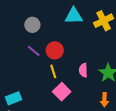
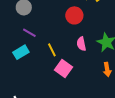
red circle: (55, 50) -> (74, 15), moved
cyan rectangle: (13, 98) -> (21, 52), moved

